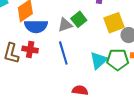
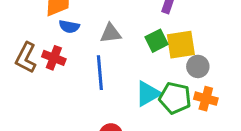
green square: (79, 19) -> (156, 41), moved
blue semicircle: (36, 26) -> (69, 27), size x0.6

